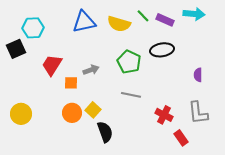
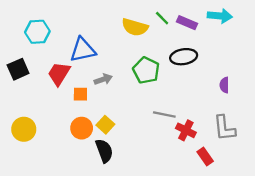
blue triangle: (84, 22) -> (83, 50), moved
black square: (16, 49) -> (18, 69), moved
gray line: (131, 95) -> (164, 114), moved
black semicircle: (105, 132) -> (104, 151), moved

